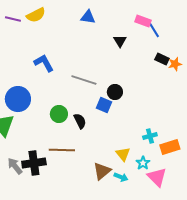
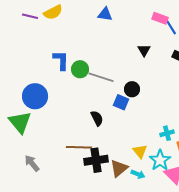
black triangle: (120, 41) -> (144, 50), moved
blue L-shape: (44, 63) -> (61, 60), turned 30
green circle: (59, 114) -> (80, 69), moved
black cross: (34, 163) -> (96, 160), moved
cyan star: (143, 163) -> (160, 160), size x1.5

